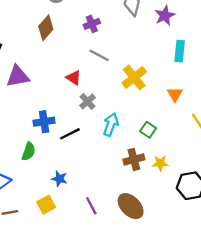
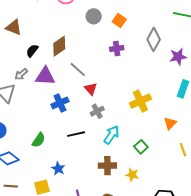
brown diamond: (46, 28) -> (59, 46), moved
gray line: (99, 55) -> (78, 69), moved
blue cross: (44, 122) -> (60, 103), moved, turned -30
brown cross: (134, 159) -> (107, 166), moved
yellow star: (160, 163) -> (132, 175), moved

